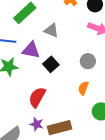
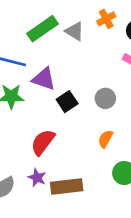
gray triangle: (51, 30) -> (75, 31), moved
gray circle: (88, 61) -> (105, 98), moved

